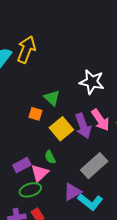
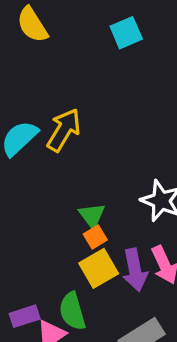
orange square: (35, 114) -> (95, 237), moved, turned 32
green semicircle: (50, 157) -> (72, 311), size x1.6

